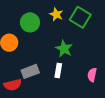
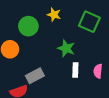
green square: (80, 17) -> (89, 22), moved
white rectangle: (58, 70) -> (75, 70), moved

